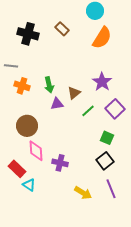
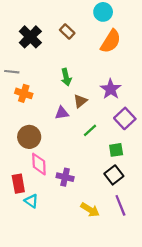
black cross: (28, 34) -> (30, 37), turned 30
green arrow: (49, 85) -> (66, 77), moved
green line: (88, 111) -> (90, 130), moved
green square: (107, 138) -> (116, 150), turned -32
red rectangle: (17, 169) -> (18, 184), turned 36

